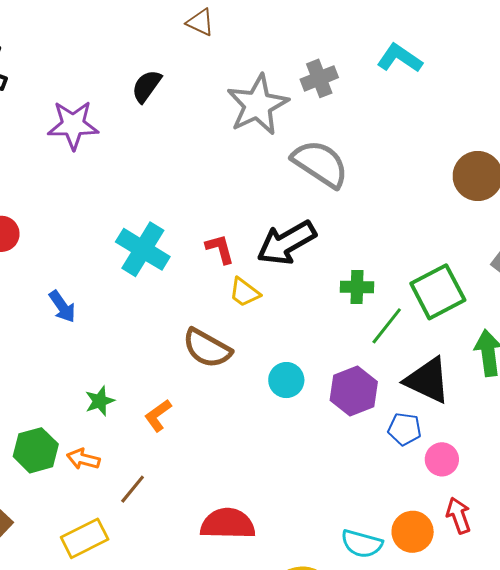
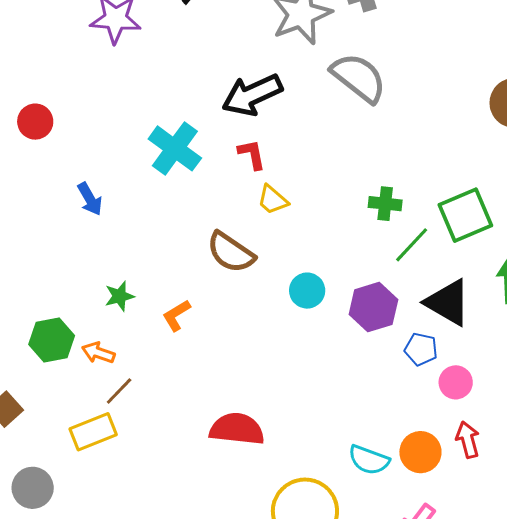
black arrow: (286, 243) -> (252, 95), moved
brown line: (133, 489) -> (119, 391), moved

